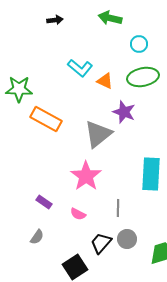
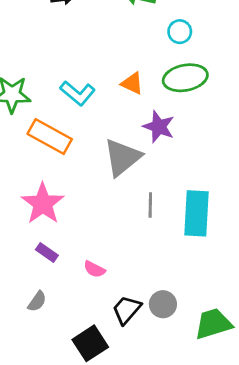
cyan L-shape: (80, 68) -> (78, 93), moved
pink star: (86, 176) -> (43, 204), moved
gray line: (118, 208) -> (150, 205), moved

